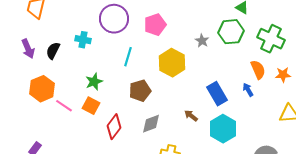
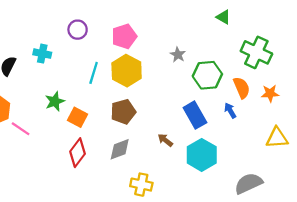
purple circle: (114, 19) -> (78, 30), size x0.6
green hexagon: (231, 32) -> (207, 75), moved
yellow hexagon: (172, 63) -> (127, 71), moved
brown pentagon: (140, 91) -> (123, 112), moved
orange square: (91, 106) -> (78, 117), moved

